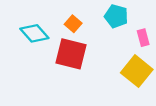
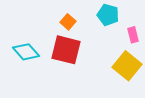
cyan diamond: (34, 33) -> (26, 52), moved

